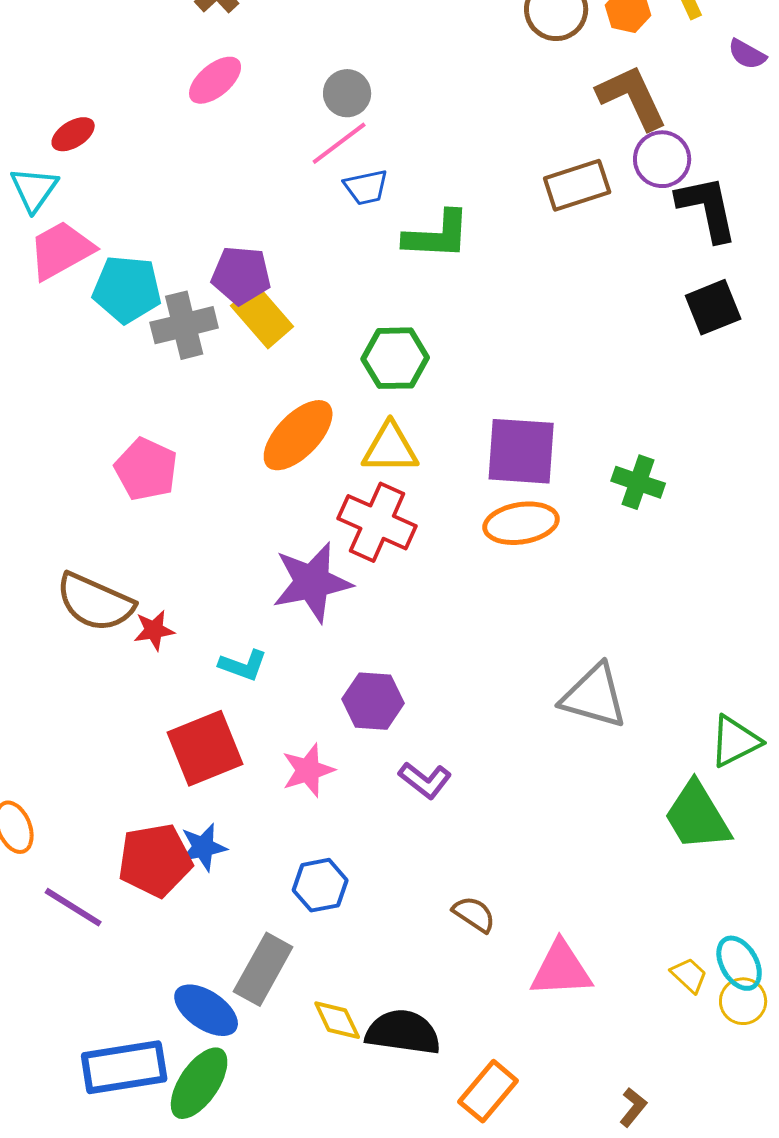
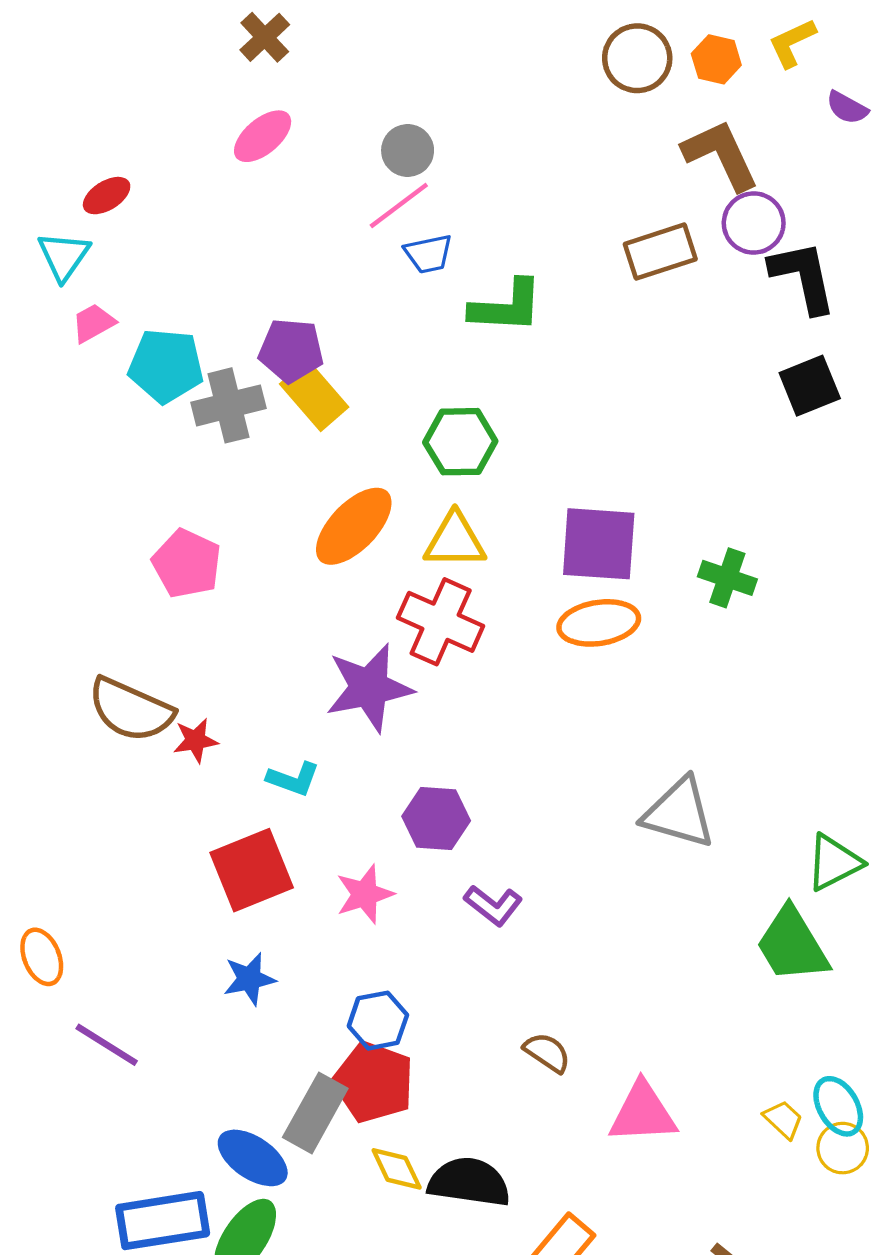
pink trapezoid: (61, 250) -> (93, 323), size x0.6
red pentagon: (155, 860) -> (374, 1082), moved, turned 30

